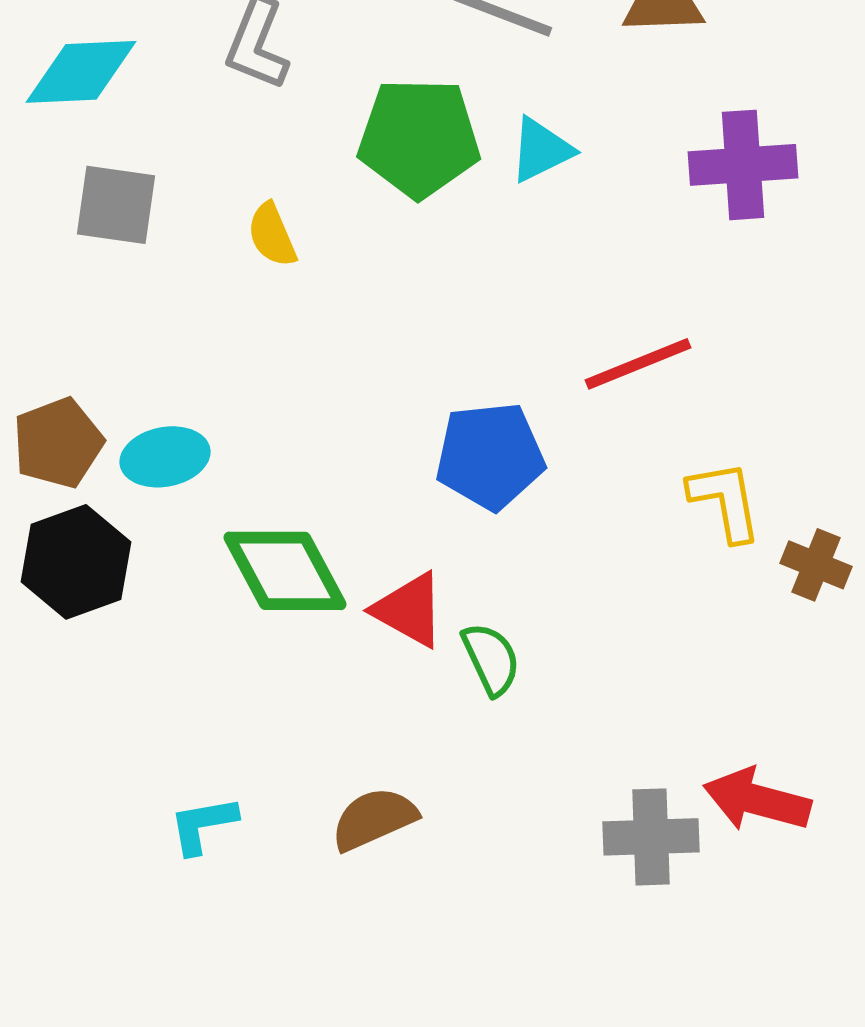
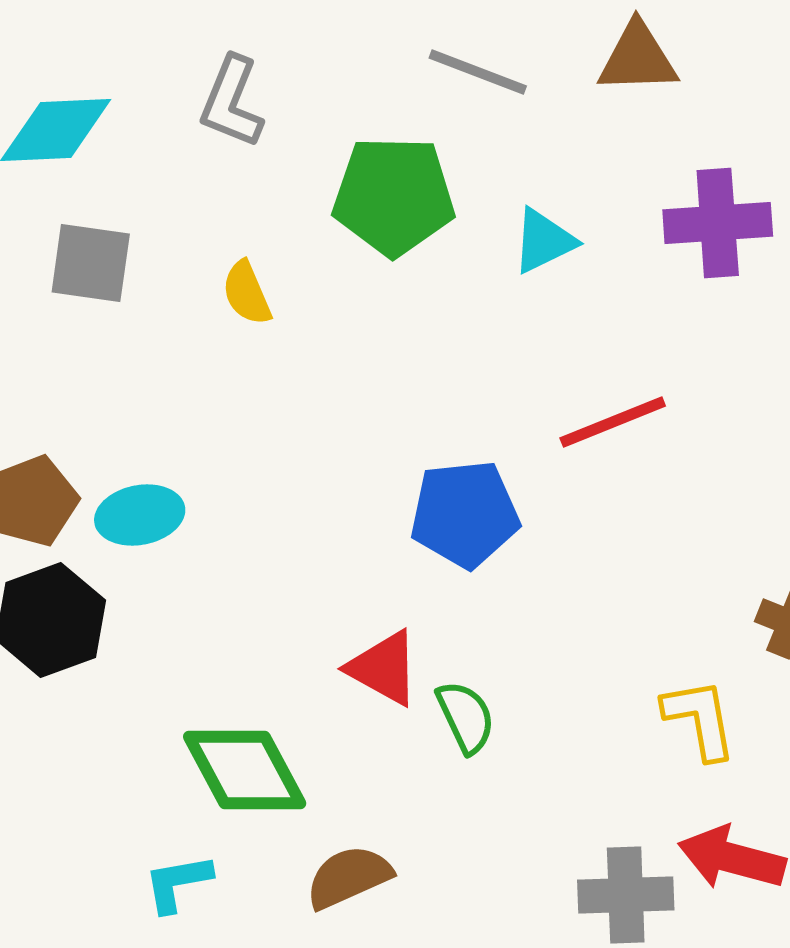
cyan triangle: (541, 150) -> (544, 241), moved
yellow L-shape: (725, 501) -> (700, 719), moved
green diamond: (285, 571) -> (245, 770), moved

